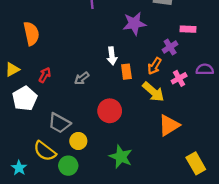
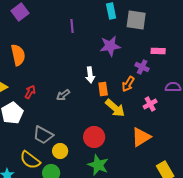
purple cross: (170, 47) -> (142, 67), turned -32
pink cross: (179, 78) -> (150, 104), moved
yellow arrow: (153, 92) -> (115, 108), moved
red circle: (110, 111) -> (94, 137), moved

